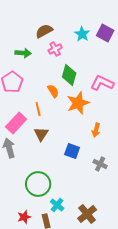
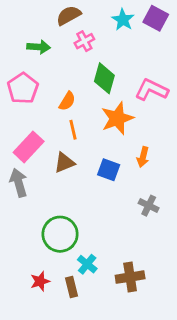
orange semicircle: (53, 91) -> (67, 101), moved, turned 64
orange line: (38, 109) -> (73, 130), moved
brown triangle: (41, 134) -> (64, 163), turned 35
blue square: (72, 151) -> (109, 170), moved
brown cross: (87, 214) -> (130, 277), turned 30

